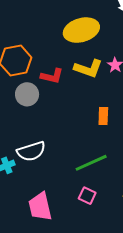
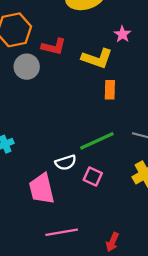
yellow L-shape: (88, 68) -> (97, 58), moved
white semicircle: (31, 151) -> (66, 163), moved, size x0.7

